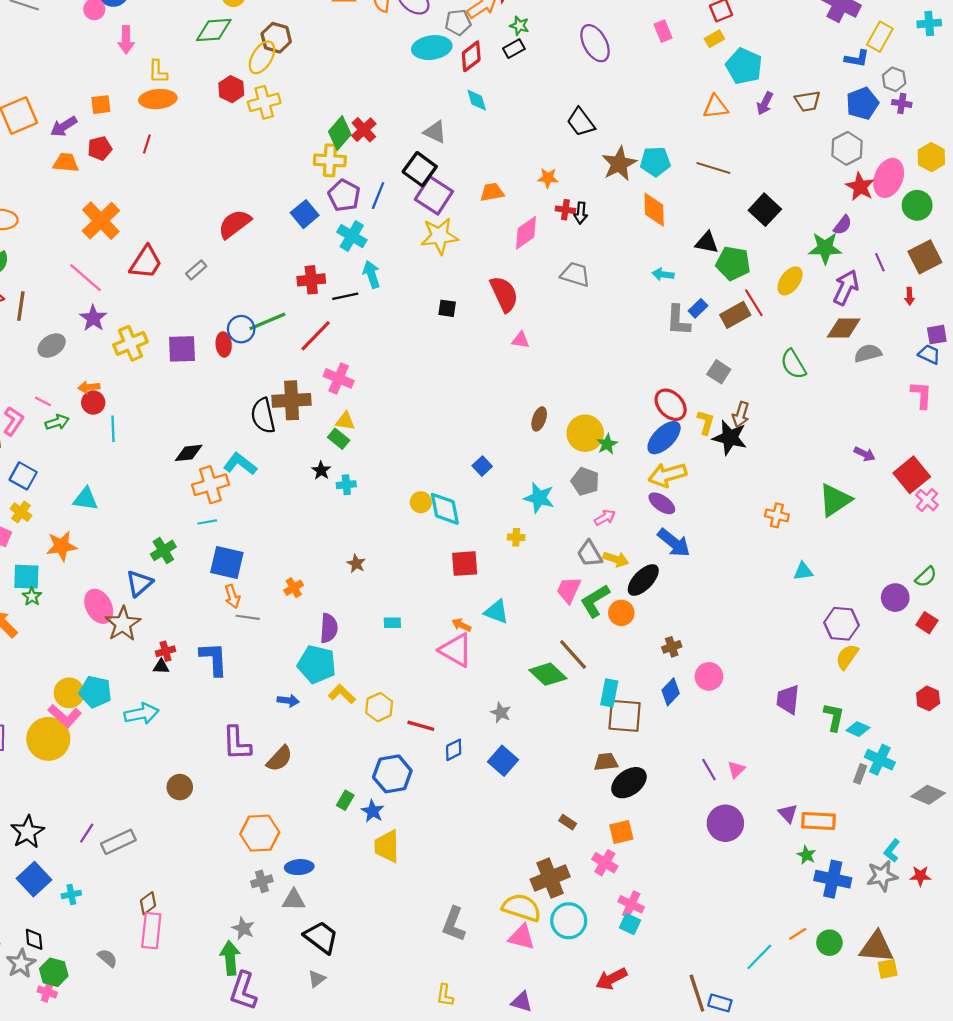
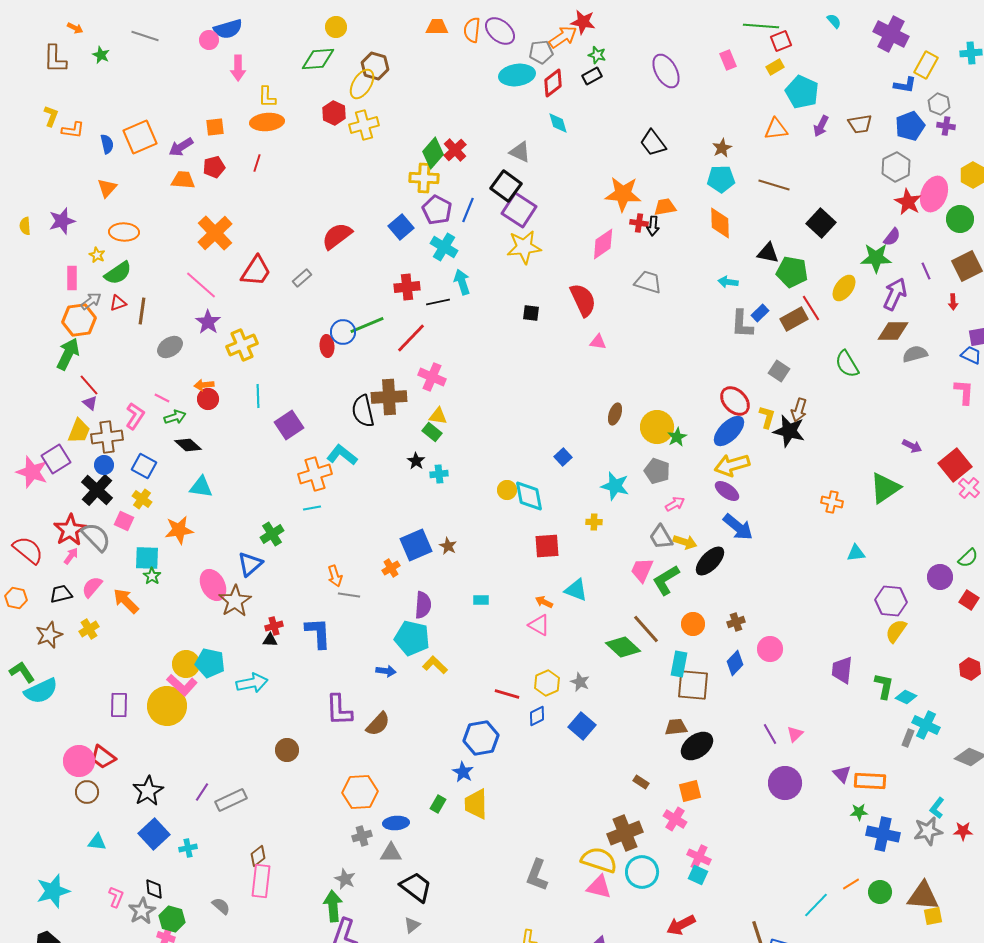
brown star: (619, 164) -> (722, 148), moved, size x0.6
orange star: (548, 178) -> (623, 194), size x1.8
orange trapezoid: (492, 192) -> (665, 207), moved
purple square: (182, 349) -> (289, 425), moved, turned -32
cyan line: (113, 429) -> (258, 396), moved
black diamond: (189, 453) -> (188, 445), moved, turned 48
blue square: (227, 562) -> (416, 545), moved, turned -36
orange circle: (621, 613) -> (693, 624), moved
pink triangle: (456, 650) -> (539, 625), size x0.7
yellow hexagon: (379, 707) -> (547, 683), moved
green rectangle: (345, 800) -> (438, 804), moved
green star: (806, 855) -> (859, 812), turned -30

